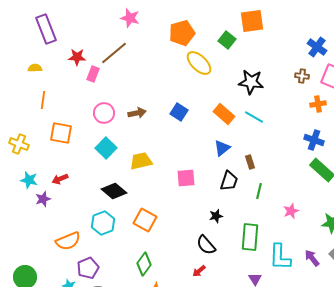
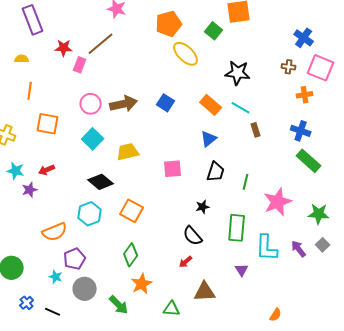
brown arrow: (137, 113) -> (124, 104), size x1.5
brown rectangle: (250, 162) -> (256, 130), moved
pink star: (291, 211) -> (278, 202), size x1.8

